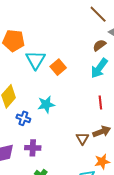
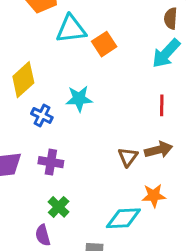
brown semicircle: (99, 45) -> (171, 18), turned -56
cyan triangle: (36, 60) -> (71, 29), turned 45

